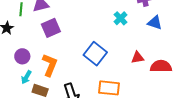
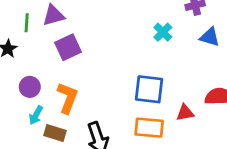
blue square: (95, 54) -> (149, 89), moved, turned -30
red triangle: (138, 57) -> (185, 113), moved

